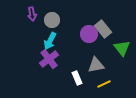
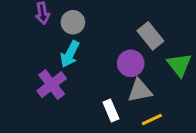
purple circle: (89, 34) -> (131, 63), moved
purple cross: (49, 59) -> (52, 85), moved

